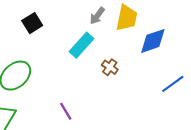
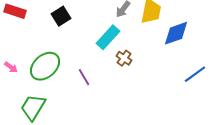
brown cross: (110, 67) -> (124, 58), moved
purple line: (66, 111) -> (84, 77), moved

